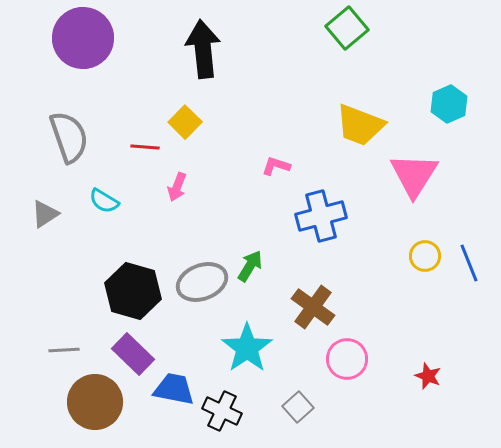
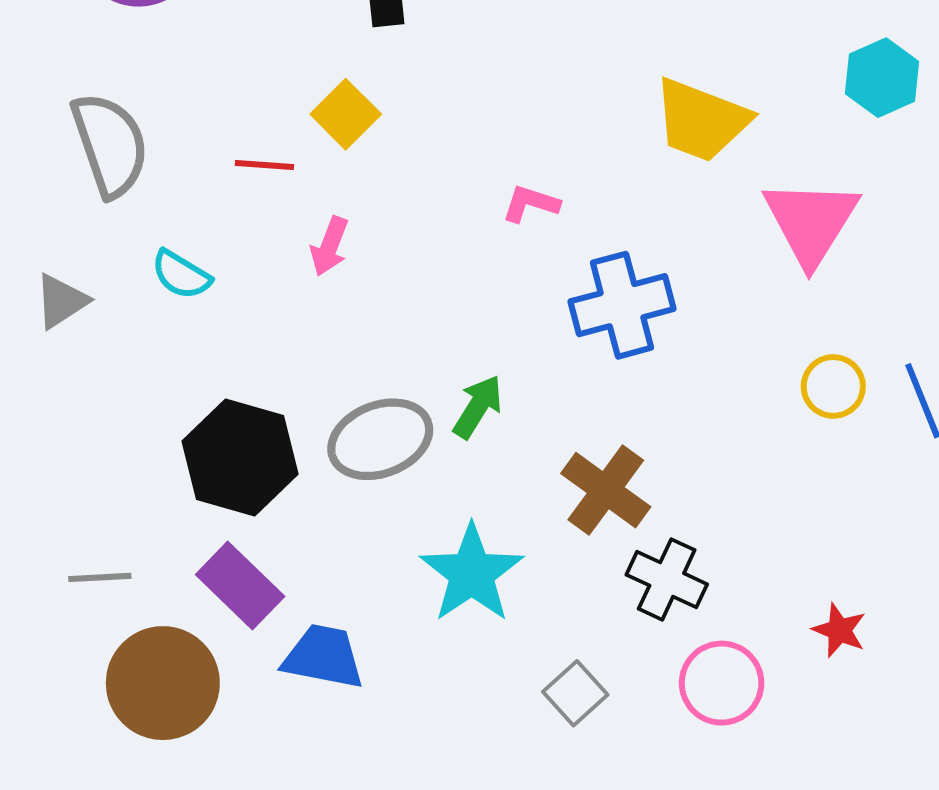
pink circle: (347, 359) -> (722, 683), moved
black cross: (222, 411) -> (667, 579), moved

